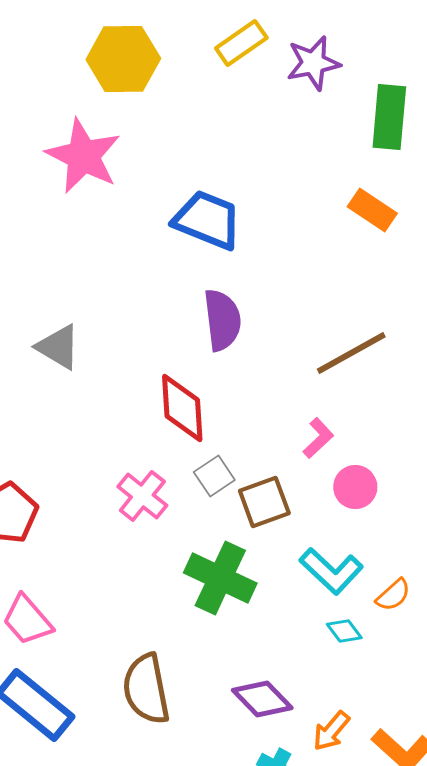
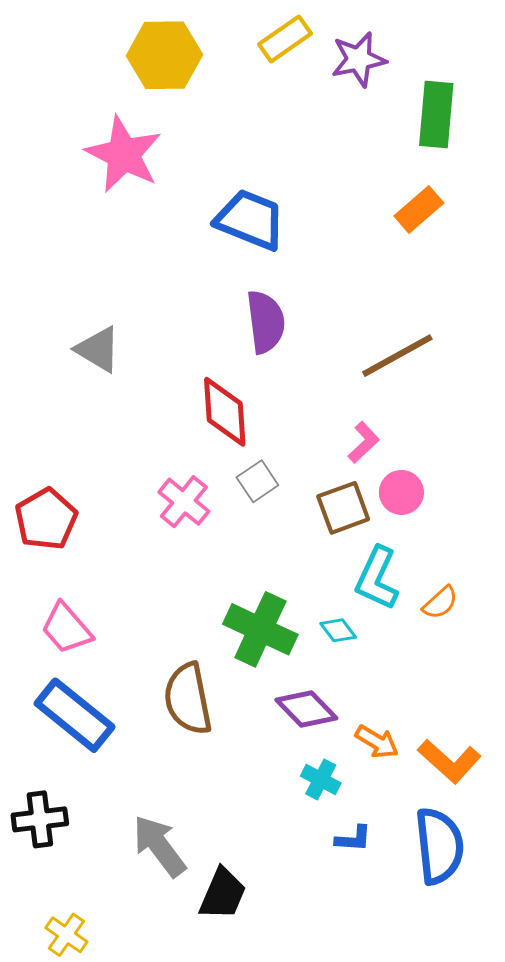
orange rectangle: (372, 210) -> (419, 210), turned -75
brown square: (264, 502) -> (343, 508), moved
cyan L-shape: (331, 571) -> (377, 578), turned 72
green cross: (220, 578) -> (260, 629), moved
cyan diamond: (344, 631) -> (338, 630), moved
orange arrow: (331, 731) -> (377, 742), turned -99

